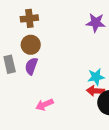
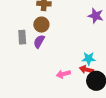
pink arrow: (44, 105) -> (63, 74), moved

